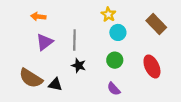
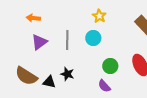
cyan circle: (118, 32) -> (93, 38), moved
green circle: (115, 60) -> (110, 66), moved
black star: (79, 65) -> (67, 74), moved

